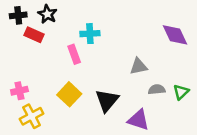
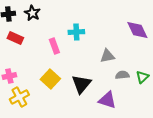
cyan cross: (90, 34) -> (76, 32), moved
red rectangle: (34, 35) -> (15, 38), moved

